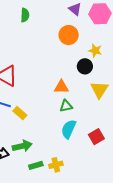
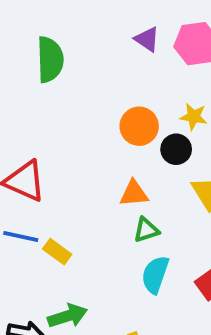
green semicircle: (25, 15) -> (50, 60), size x1.6
orange circle: (69, 35) -> (139, 126), moved

